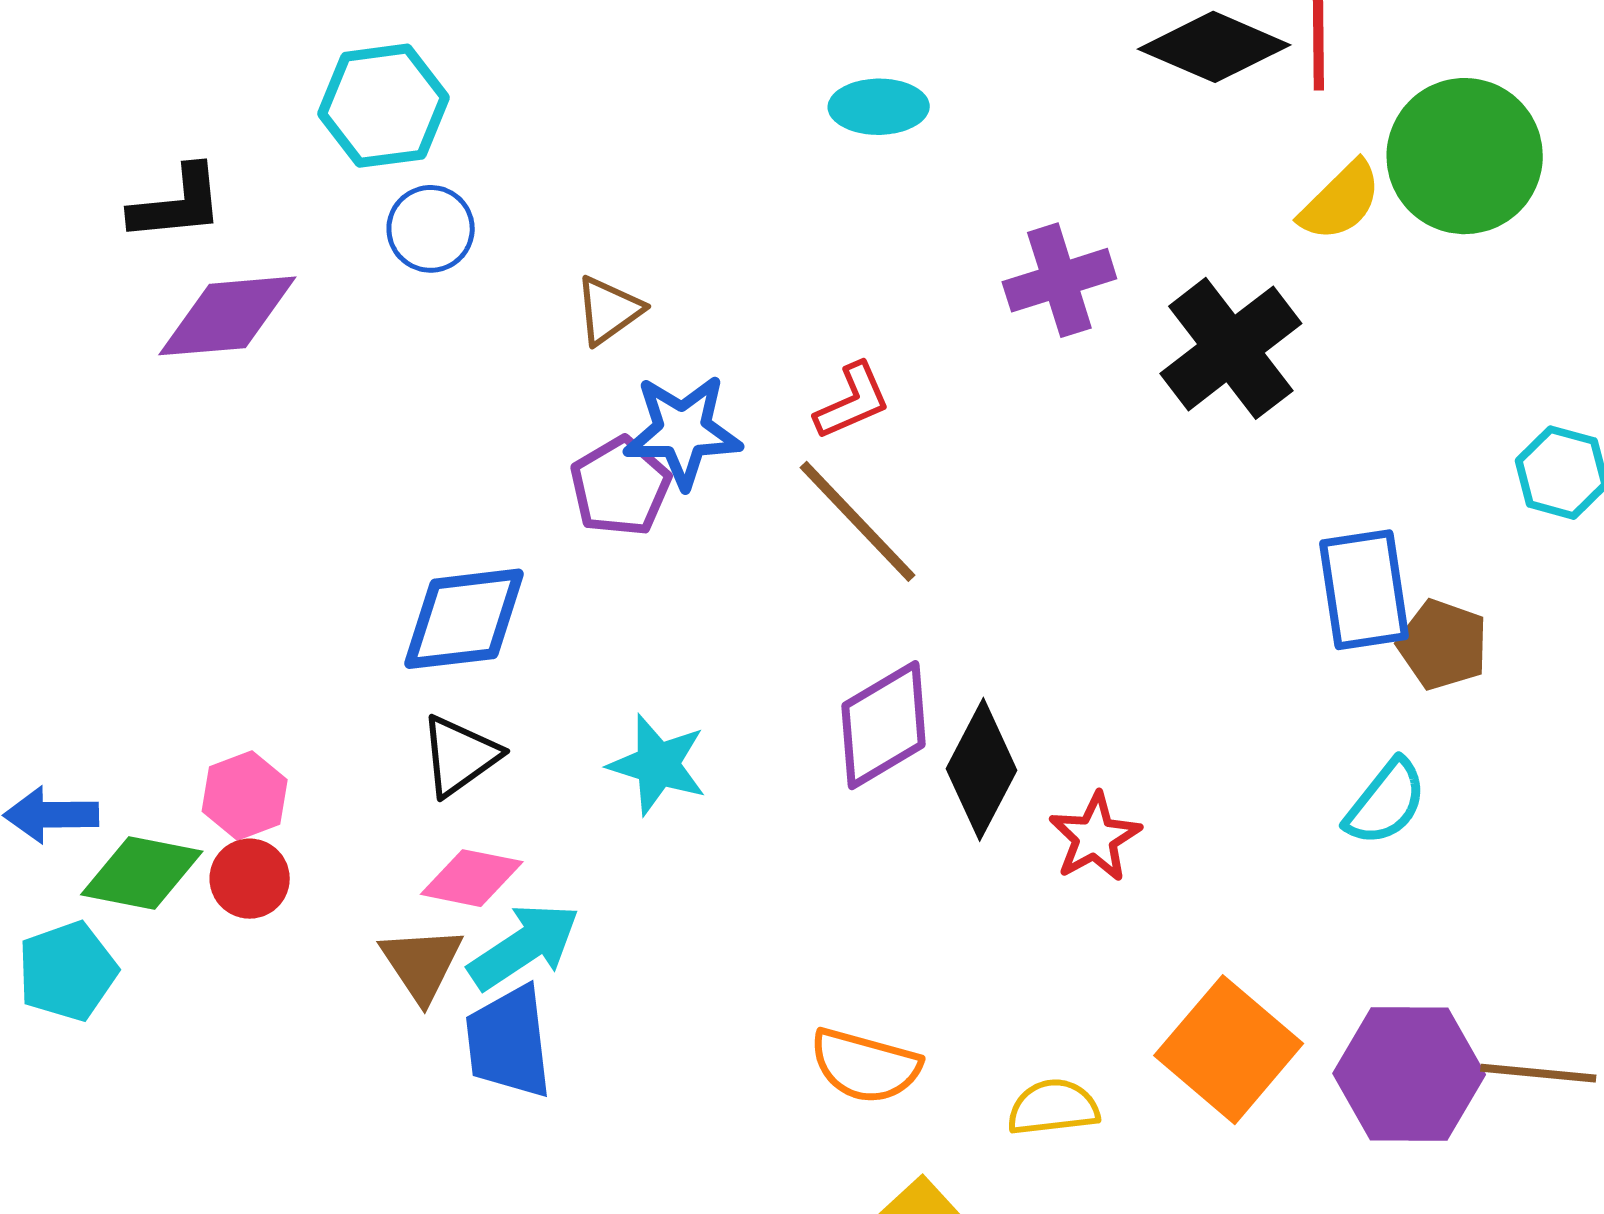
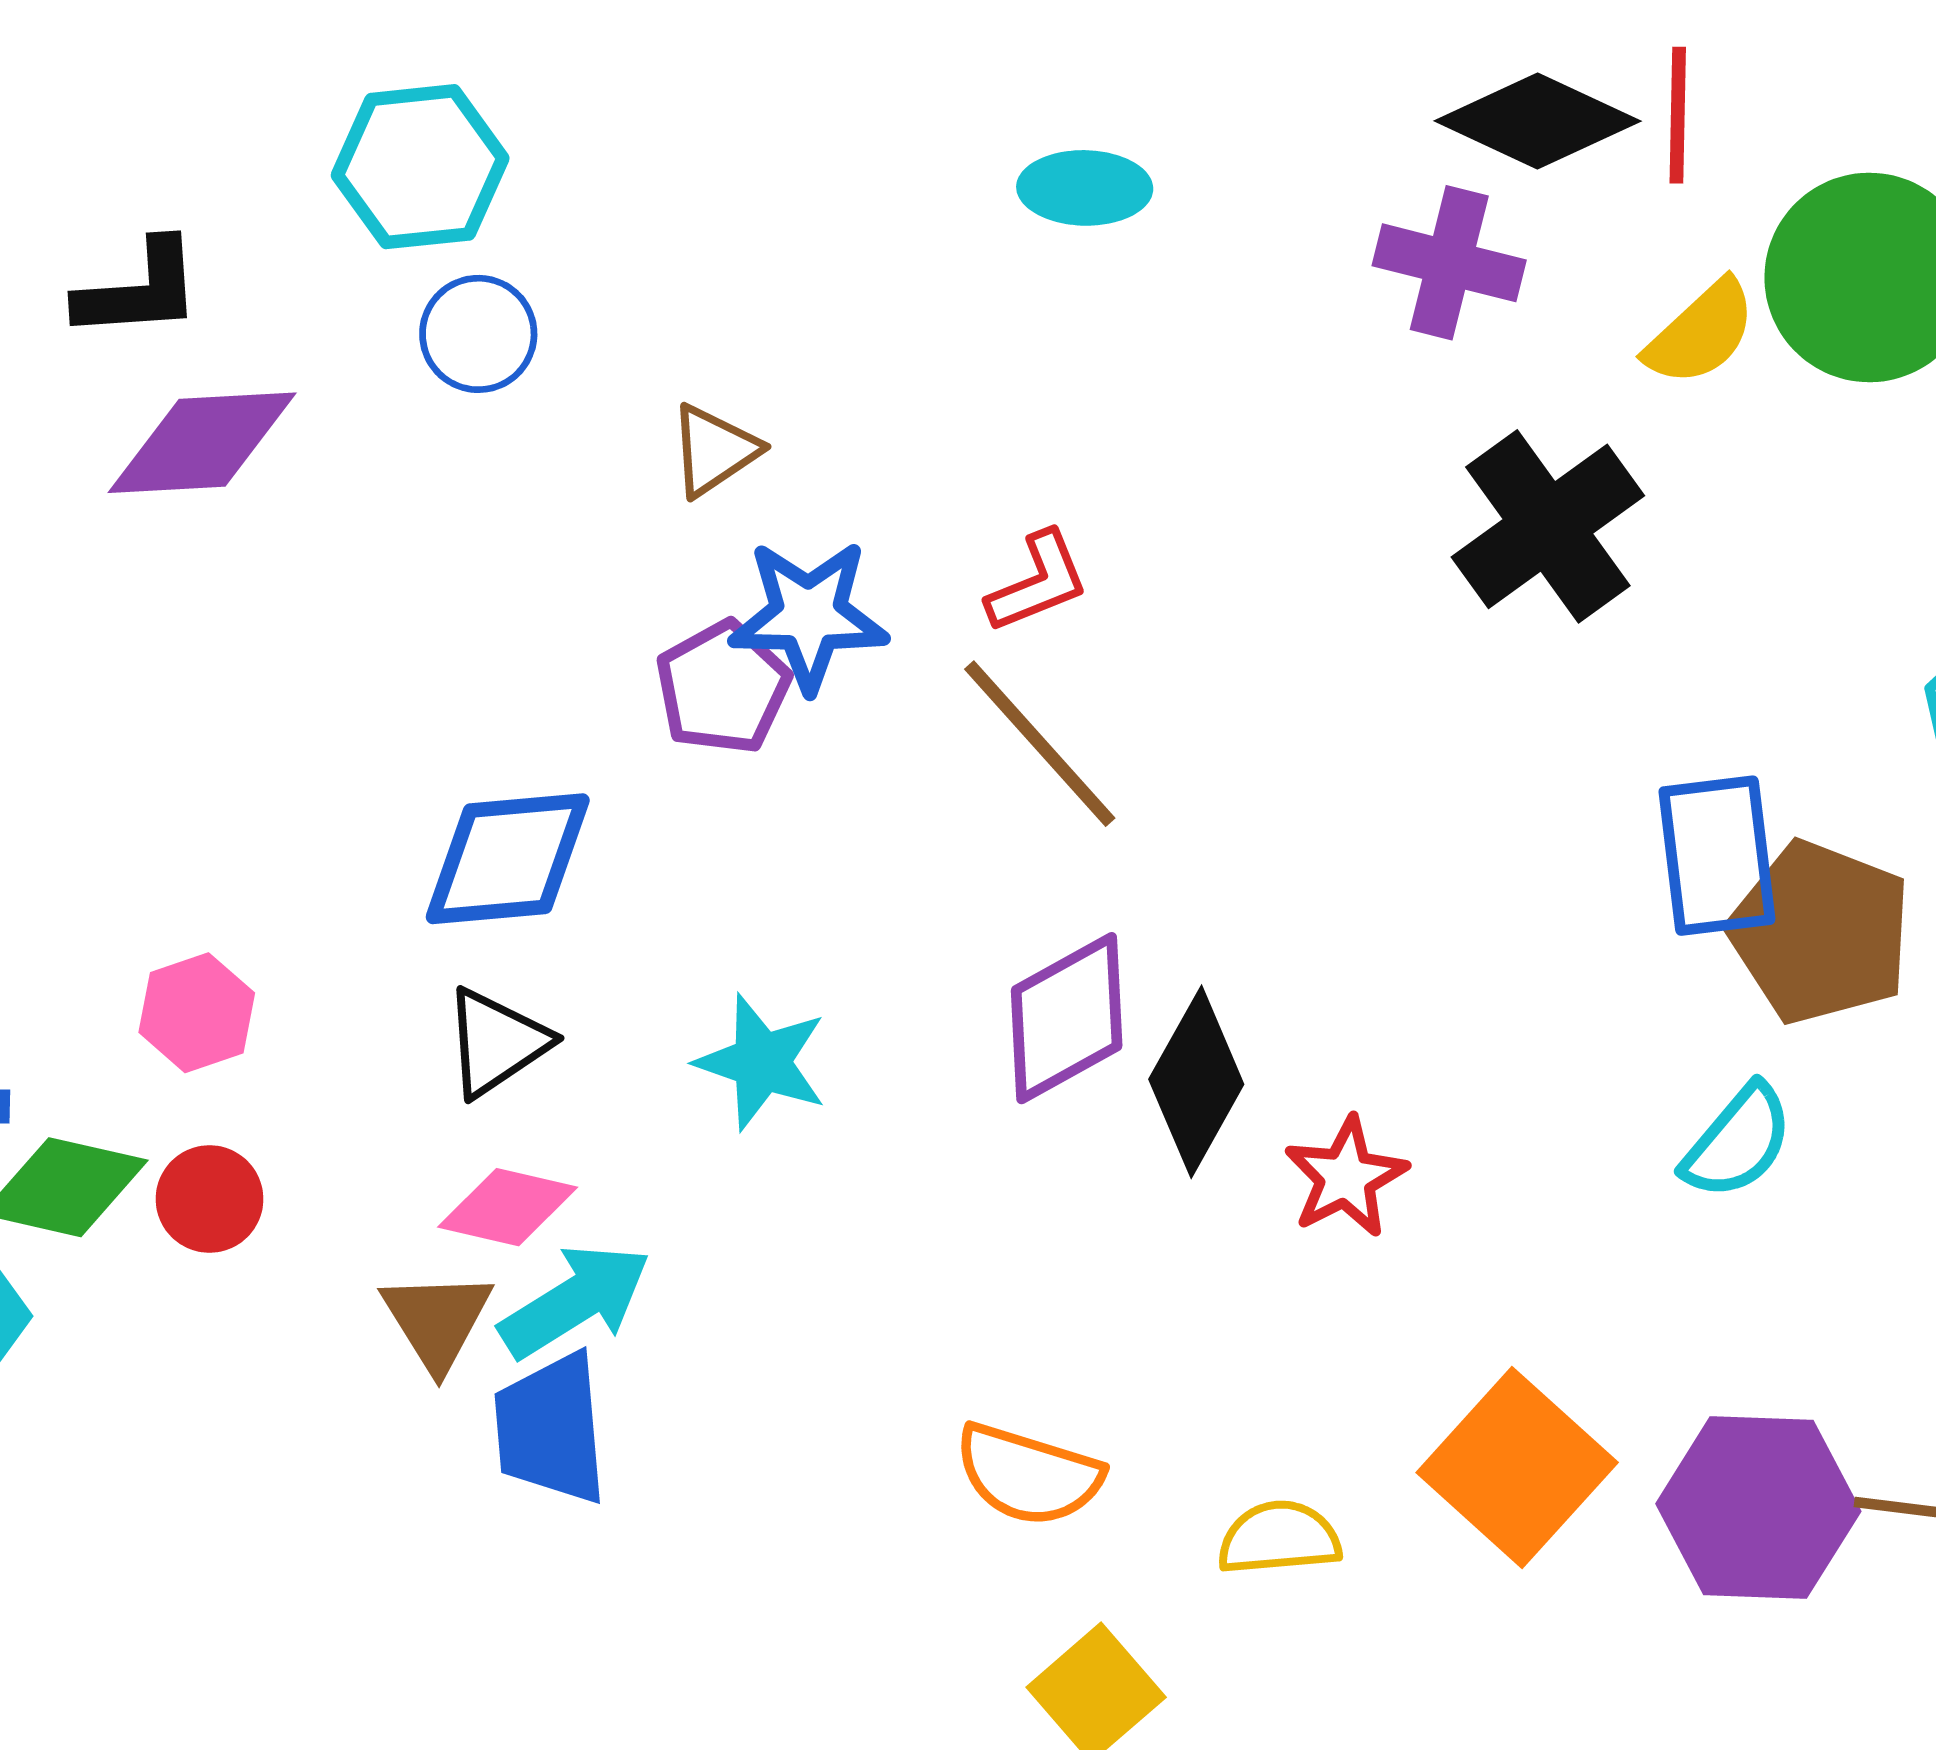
purple cross: (1059, 280) -> (1449, 263), moved, turned 30
brown pentagon: (1443, 645) -> (1820, 933), size x1.5
pink hexagon: (245, 795) -> (197, 1013), moved

